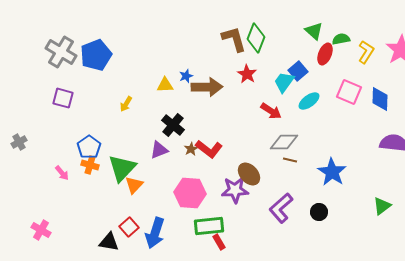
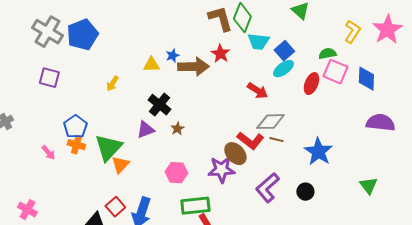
green semicircle: (341, 39) -> (327, 54), moved
red ellipse: (325, 54) -> (311, 84), moved
red star: (247, 74) -> (220, 54), moved
cyan trapezoid: (284, 82) -> (258, 42), moved, turned -120
cyan ellipse: (309, 101) -> (283, 69), moved
red L-shape: (209, 149) -> (250, 141), moved
pink hexagon: (190, 193) -> (176, 173), size x0.7
green triangle: (382, 206) -> (368, 186), turned -30

